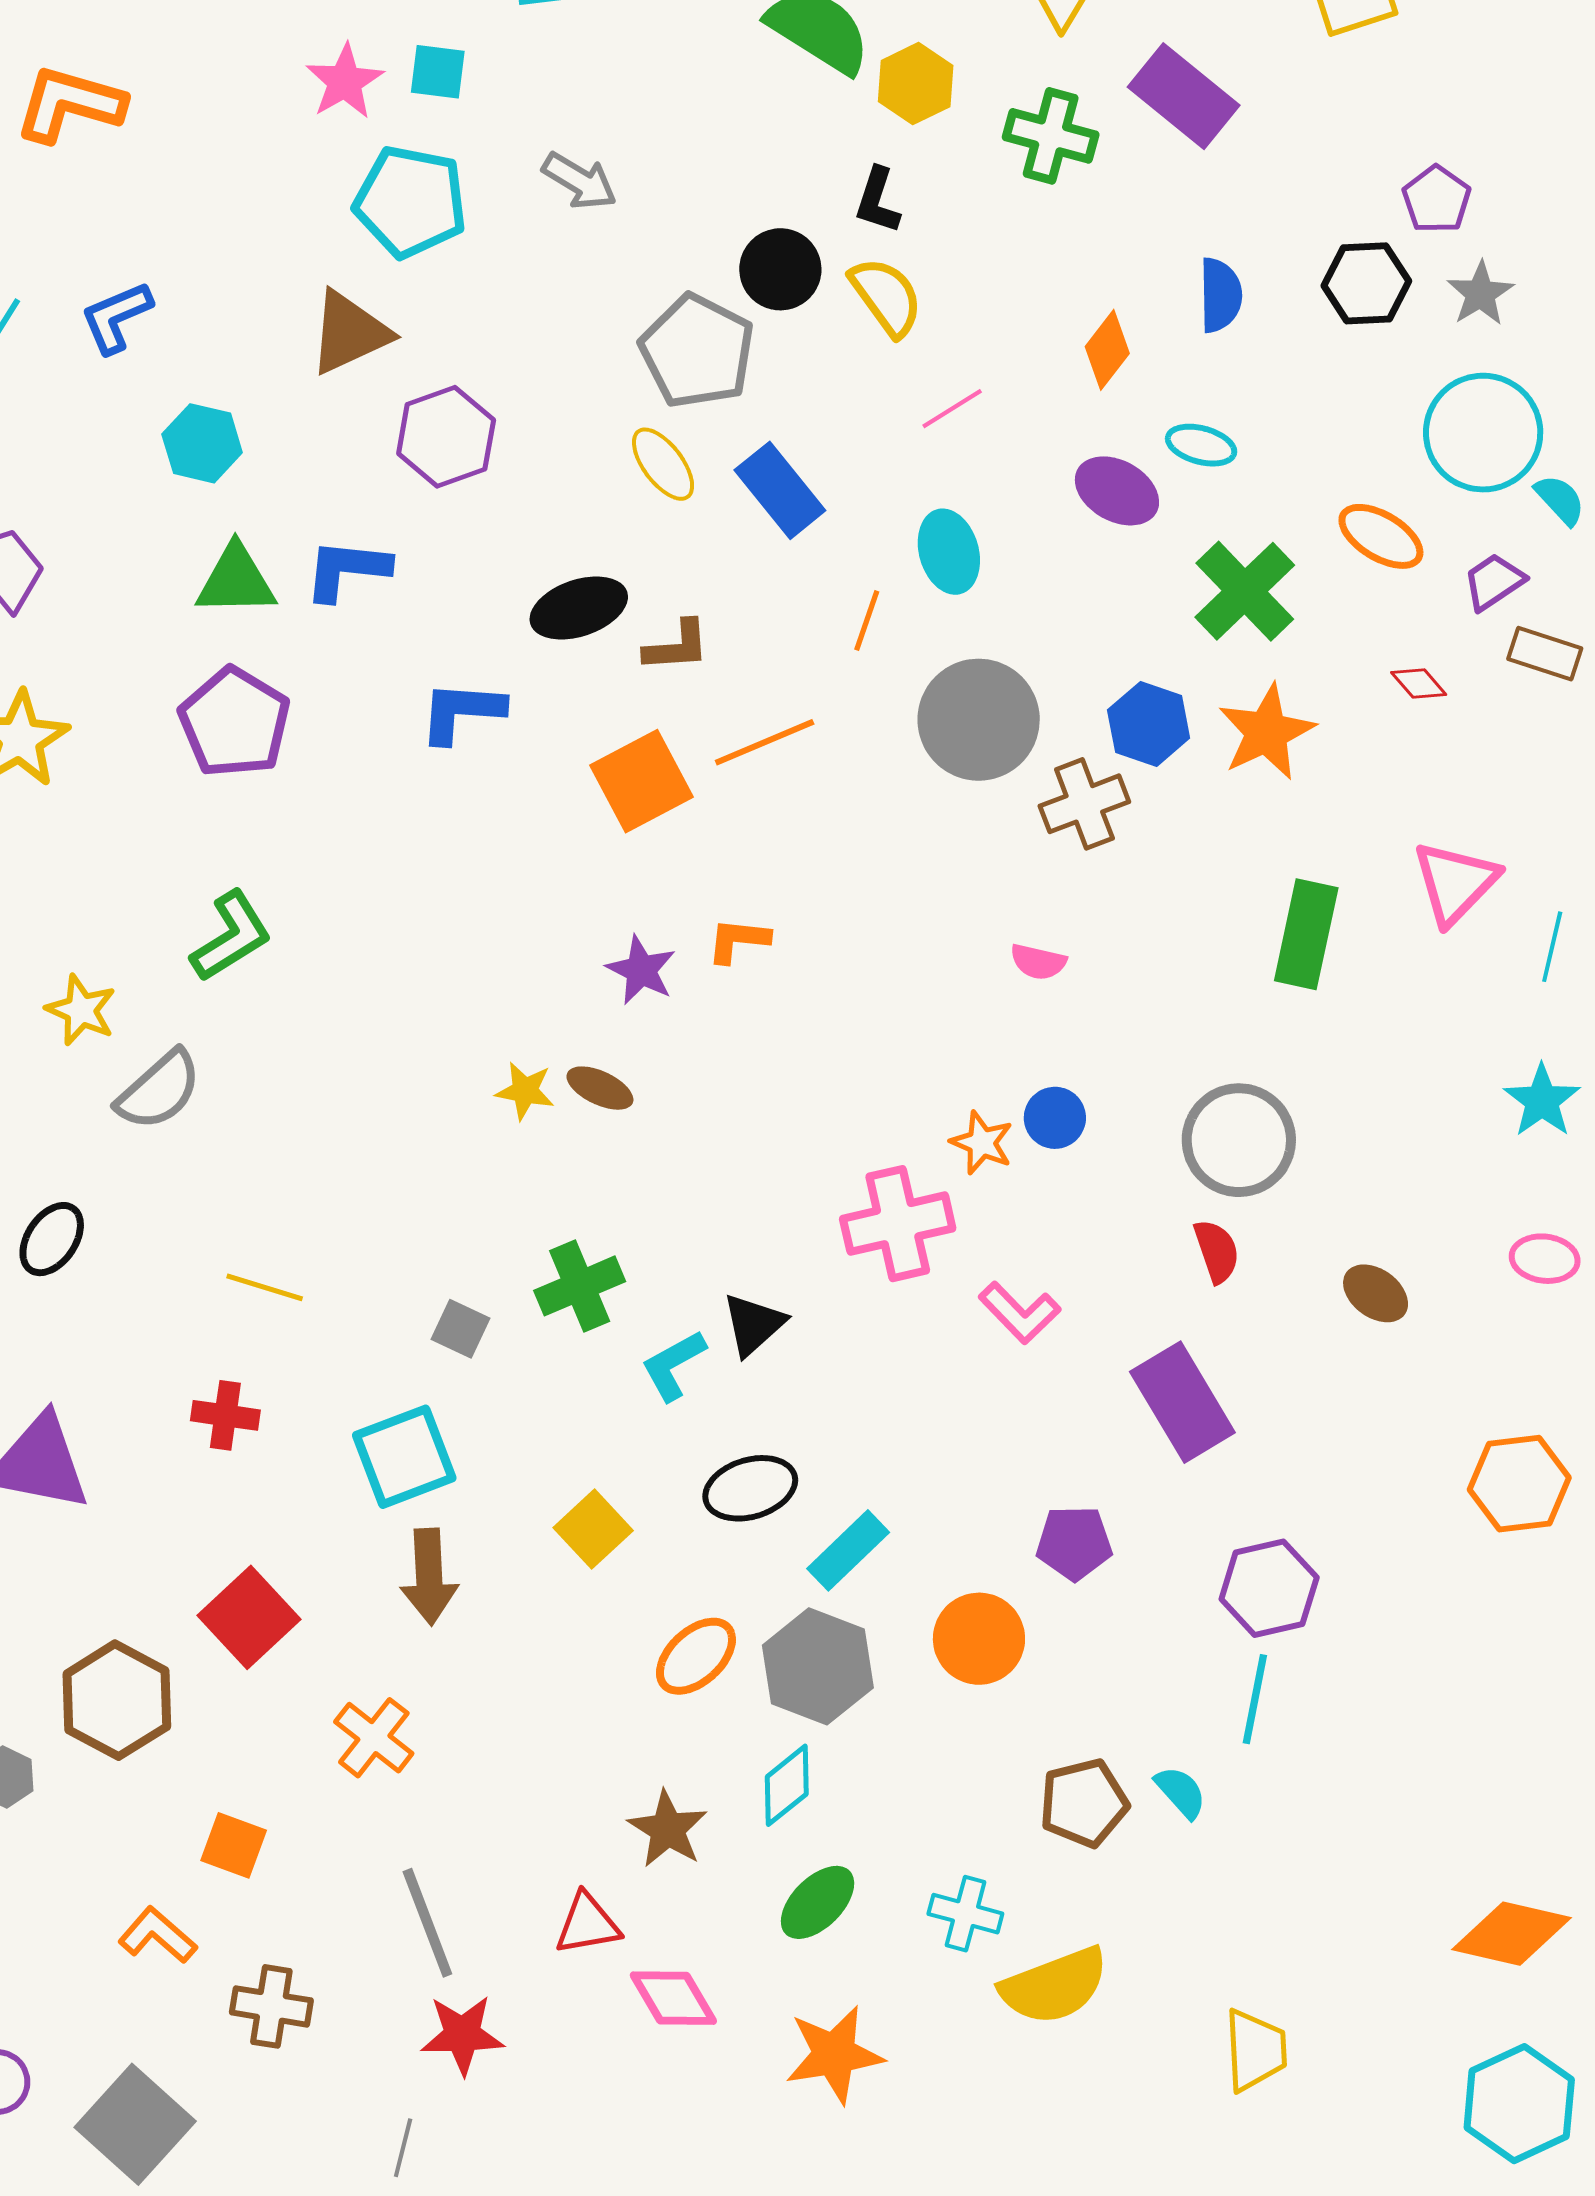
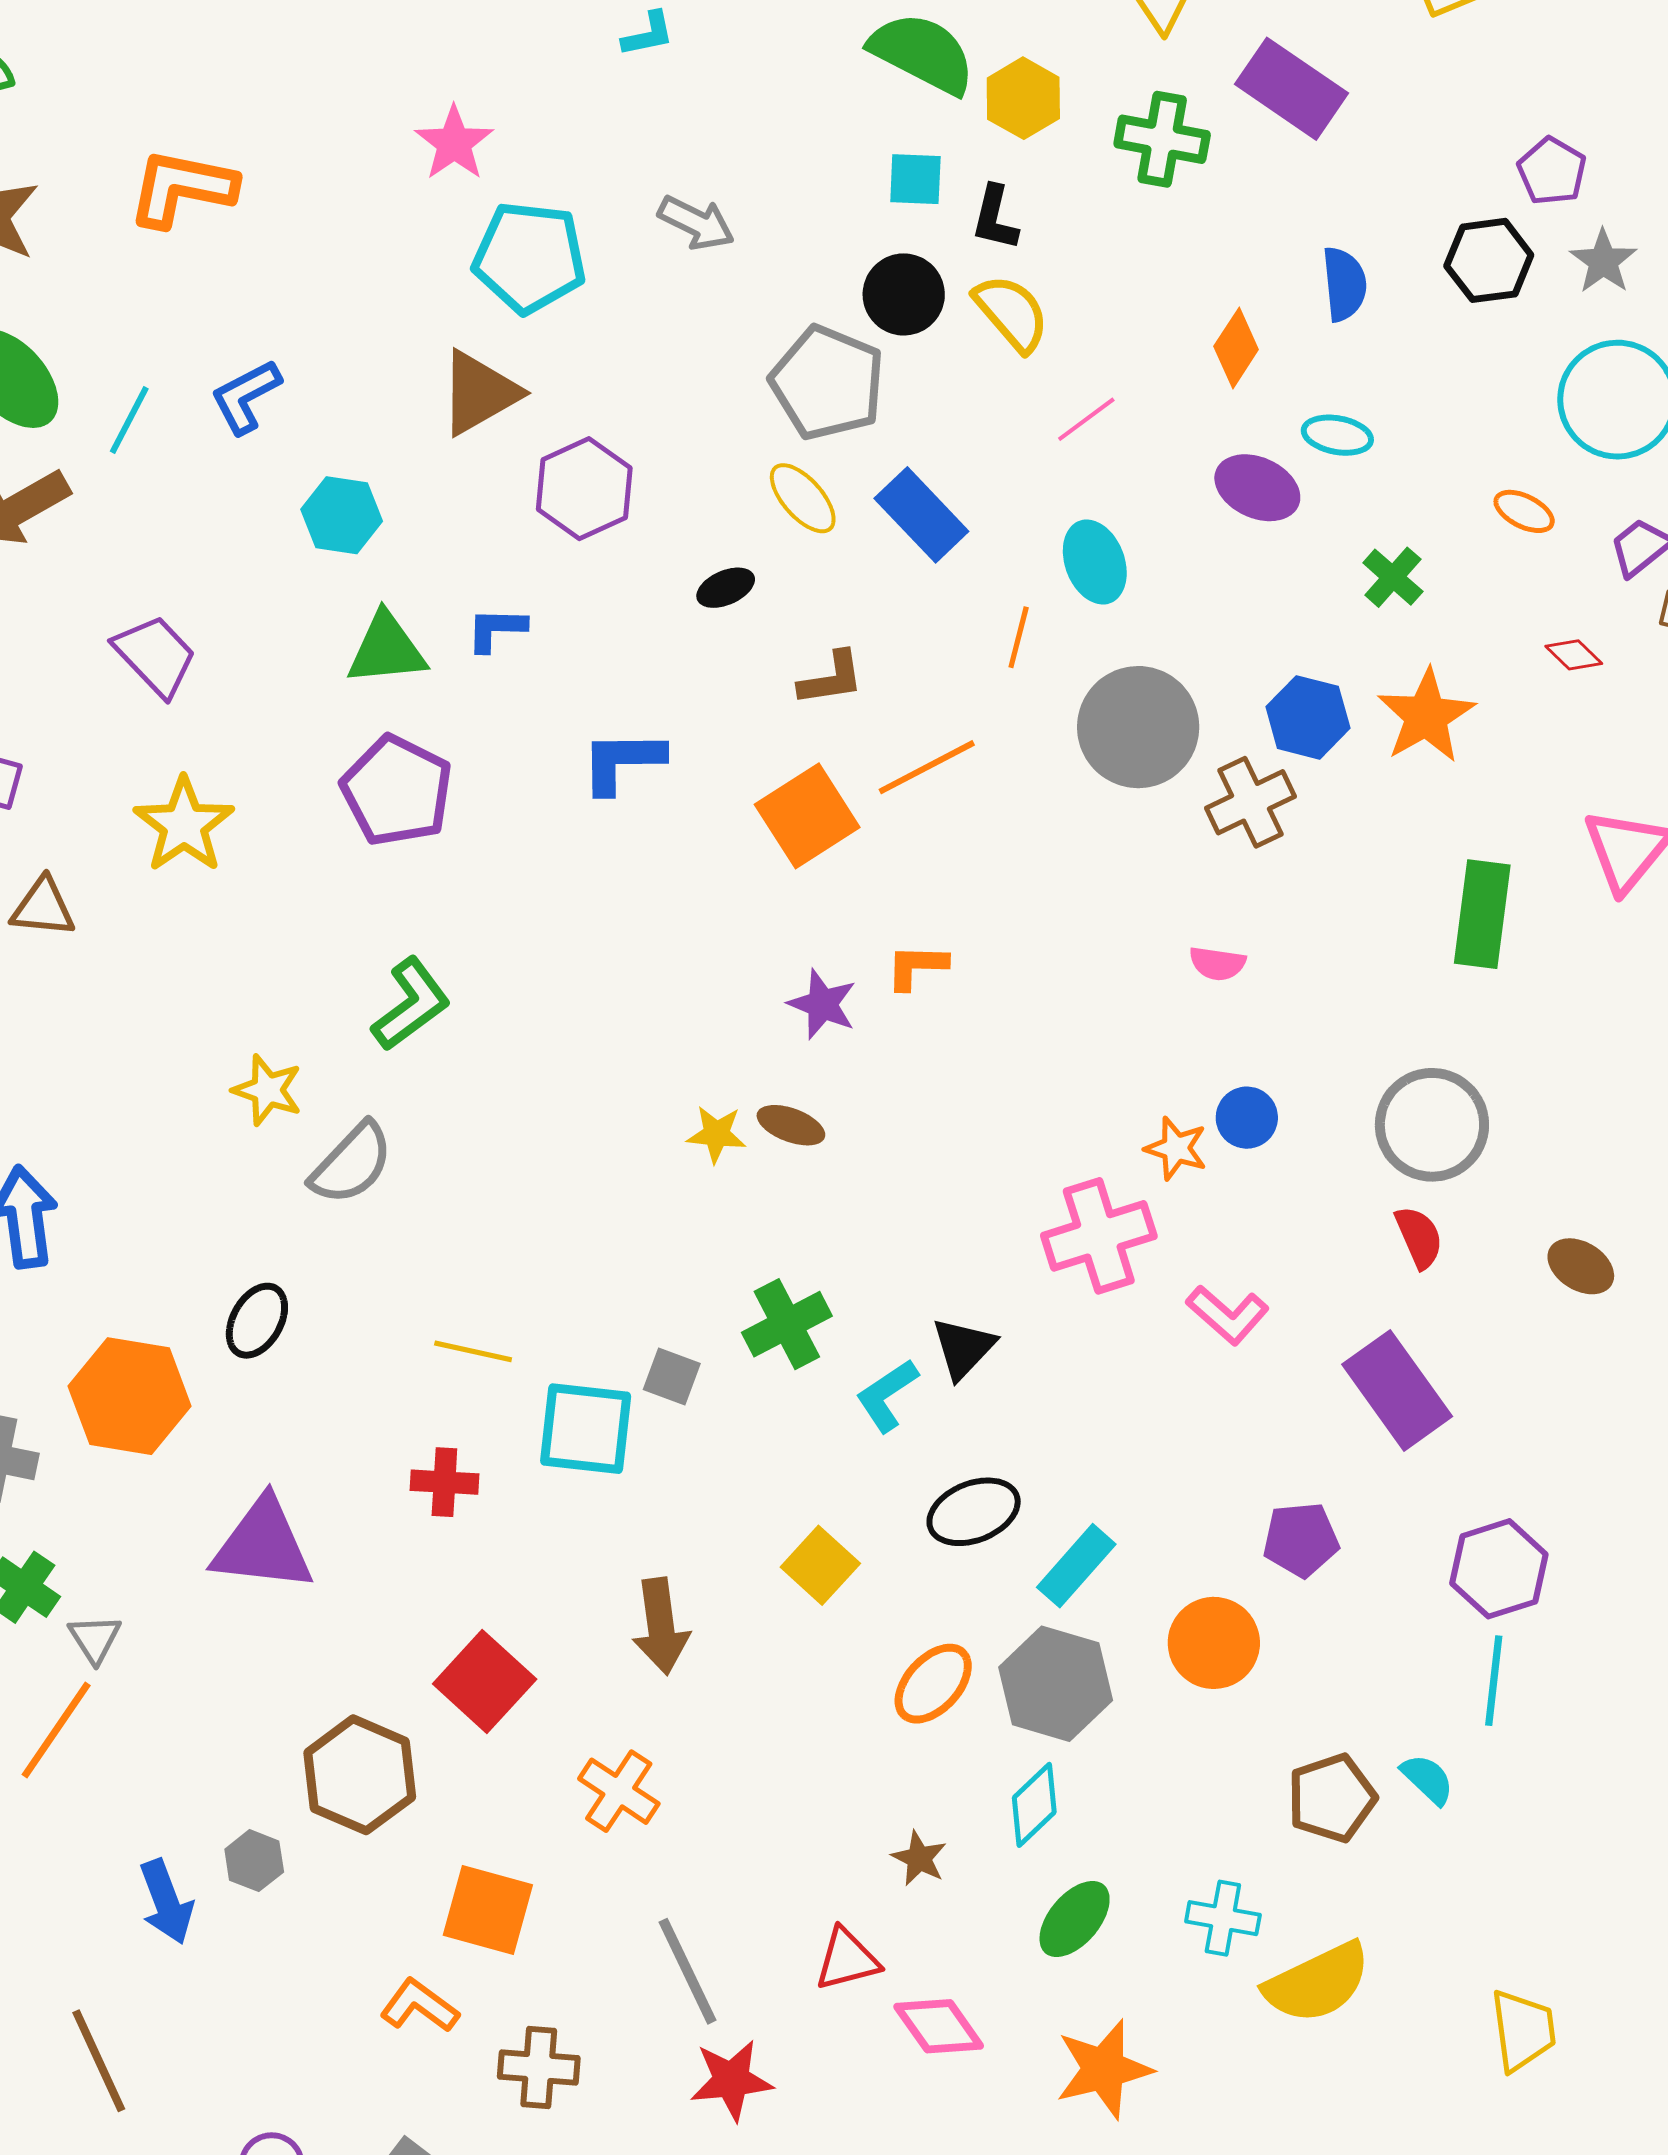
cyan square: (438, 72) -> (915, 179), moved
orange ellipse: (1381, 536) -> (1524, 511), size x0.7
blue L-shape: (347, 570) -> (496, 629), size x0.7
green cross: (1245, 591) -> (1393, 577), size x0.6
black ellipse: (579, 608) -> (726, 588), moved, size x0.6
cyan square: (404, 1457) -> (586, 1429), moved, turned 32
brown star: (668, 1829) -> (919, 1858), size x0.7
orange square: (234, 1845) -> (488, 1910), size x1.4

